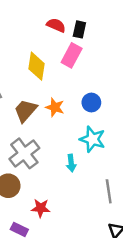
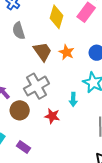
brown trapezoid: (26, 111) -> (42, 52), turned 95
red star: (41, 208) -> (52, 116), moved

